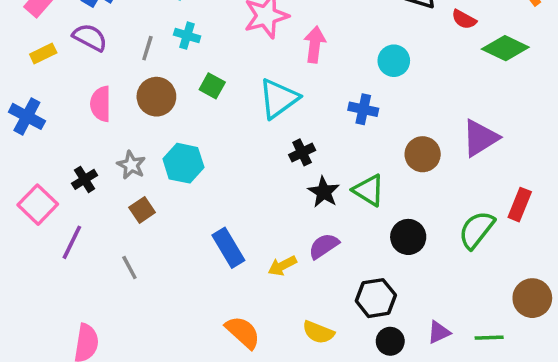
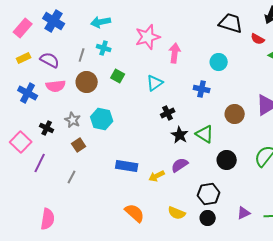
purple semicircle: (90, 37) -> (50, 60), moved
cyan triangle: (279, 98) -> (155, 83), size x0.7
pink semicircle: (101, 104) -> (56, 86), turned -96
blue cross: (27, 116) -> (28, 93), moved
black cross: (85, 179) -> (47, 128), turned -32
blue rectangle: (228, 248) -> (127, 166), turned -50
gray line: (129, 268) -> (72, 177), turned 56
black circle: (390, 341) -> (208, 218), moved

